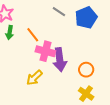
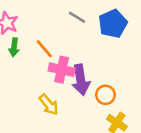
orange circle: (86, 70) -> (105, 95), moved
yellow arrow: (34, 78) -> (49, 105), turned -84

